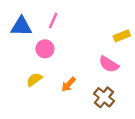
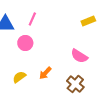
yellow rectangle: (122, 36) -> (88, 21), moved
yellow semicircle: (34, 80) -> (19, 77), moved

